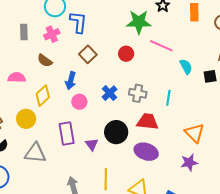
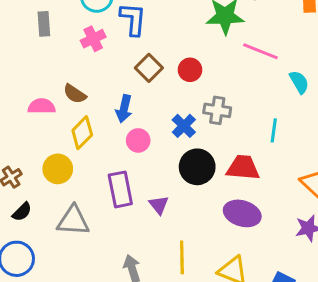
gray rectangle: (24, 32) -> (44, 24), moved
red circle: (126, 54) -> (190, 70), moved
brown semicircle: (45, 61) -> (75, 94), moved
gray cross: (138, 93) -> (217, 110), moved
black circle: (116, 132) -> (197, 167), moved

